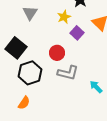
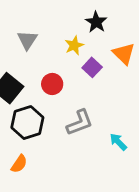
red circle: (57, 53) -> (52, 84), moved
gray L-shape: (68, 73) -> (80, 123), turned -35

